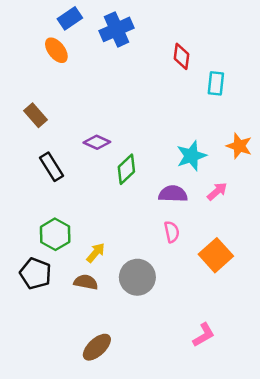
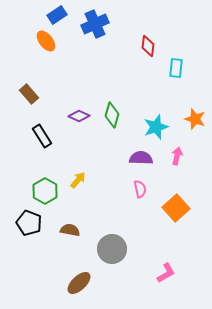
green diamond: (126, 169) -> (112, 115), moved, turned -30
pink arrow: (217, 191) -> (177, 156), turned -36
yellow arrow: (96, 253) -> (78, 180), moved
gray circle: (137, 277) -> (112, 249), moved

